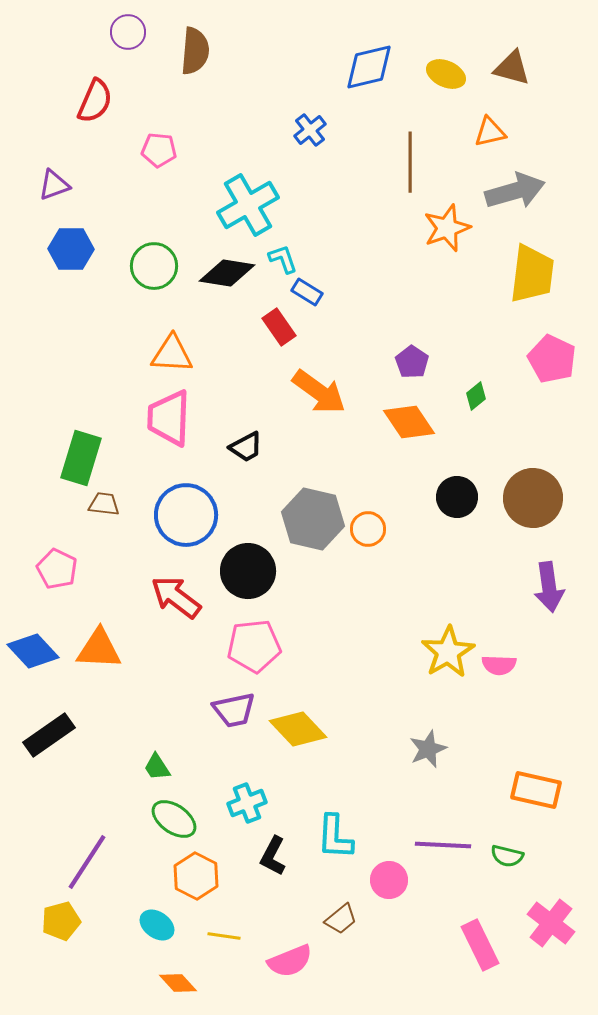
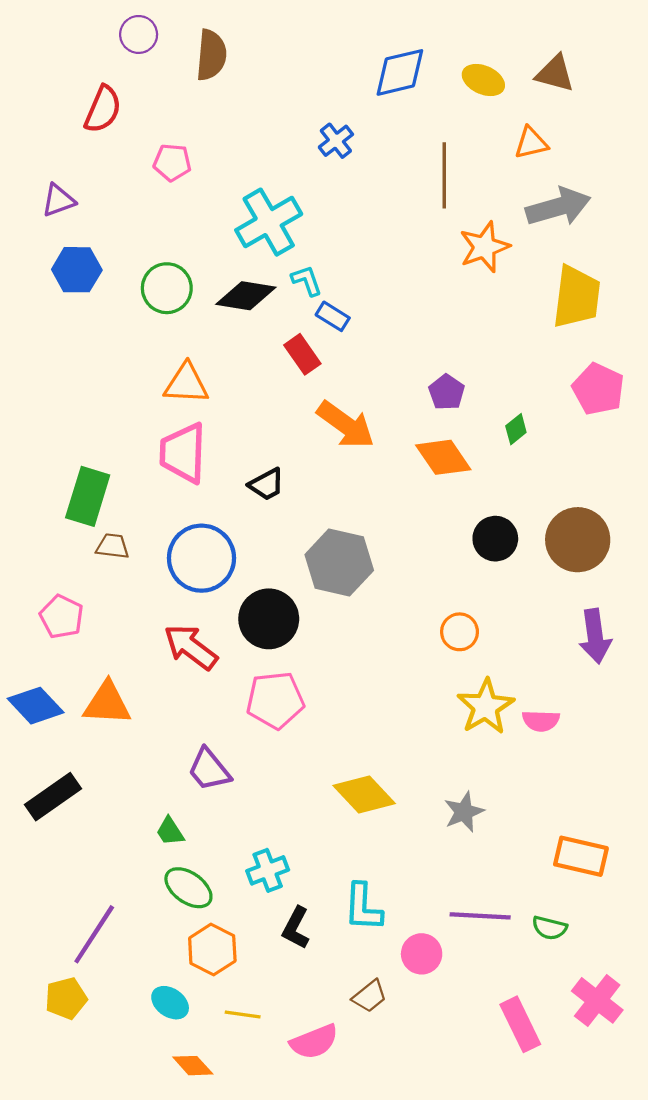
orange circle: (368, 529) -> (460, 632), moved
purple trapezoid: (234, 710) -> (209, 770), moved, turned 63
yellow diamond: (298, 729) -> (364, 794), moved

